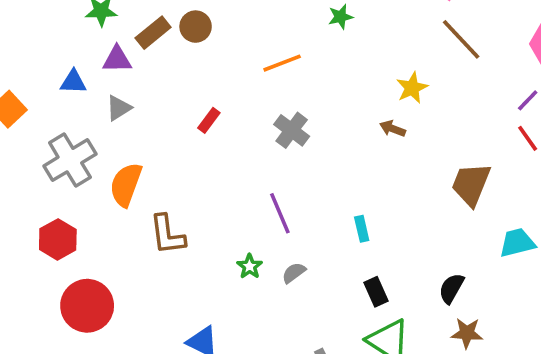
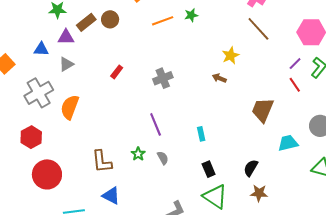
orange line: (282, 63) -> (163, 21), moved
gray cross: (292, 130) -> (163, 78), turned 30
brown L-shape: (167, 235) -> (102, 162), moved
gray semicircle: (294, 273) -> (163, 158), turned 96

